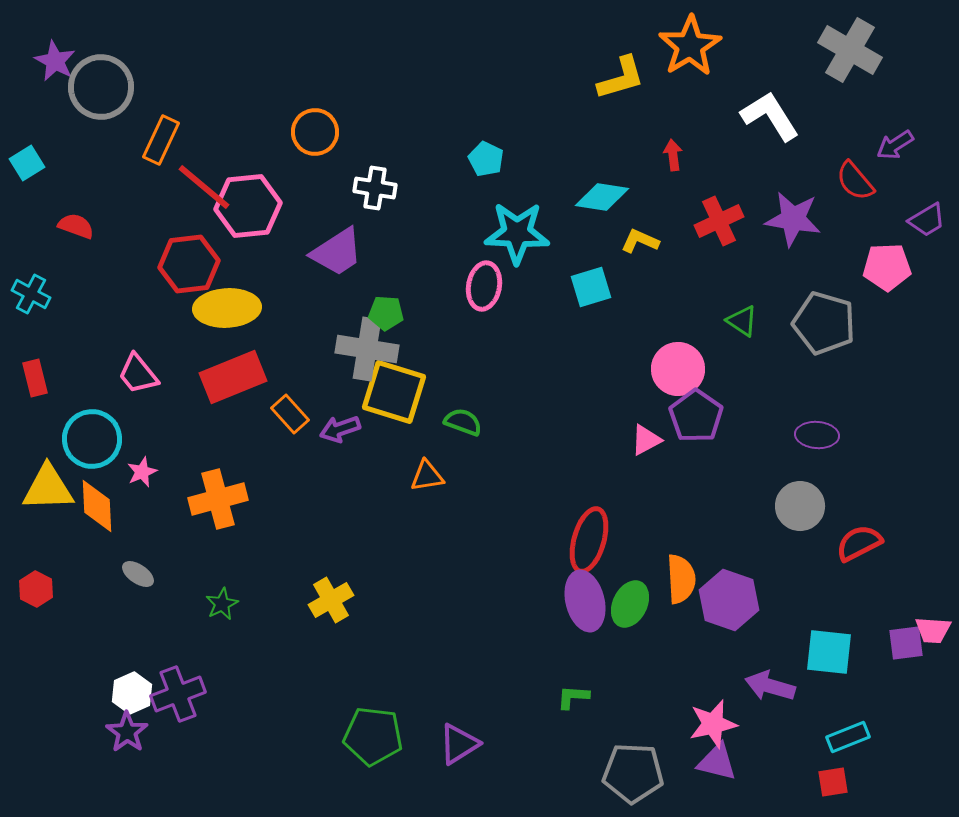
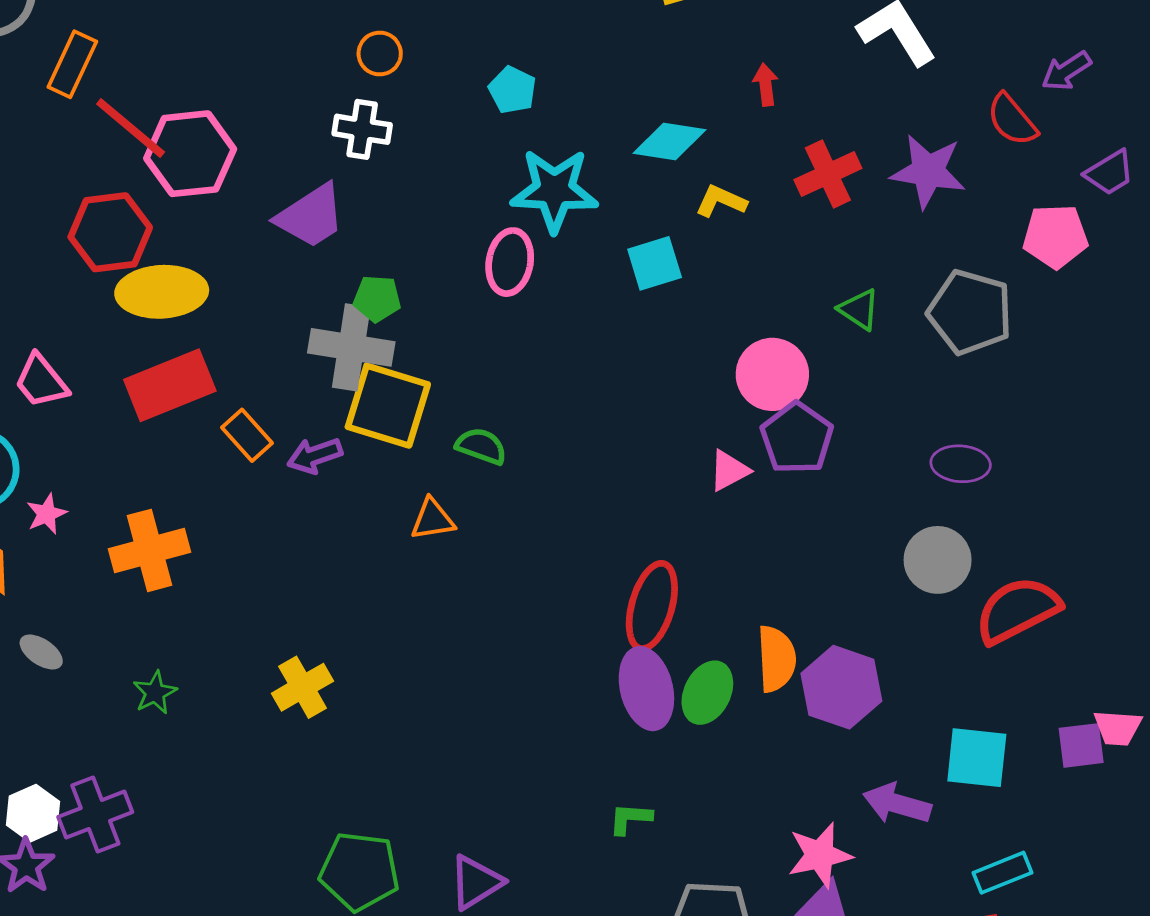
orange circle: (315, 132) -> (380, 53), moved, size x0.7
red semicircle: (859, 543) -> (1017, 610), size x1.4

